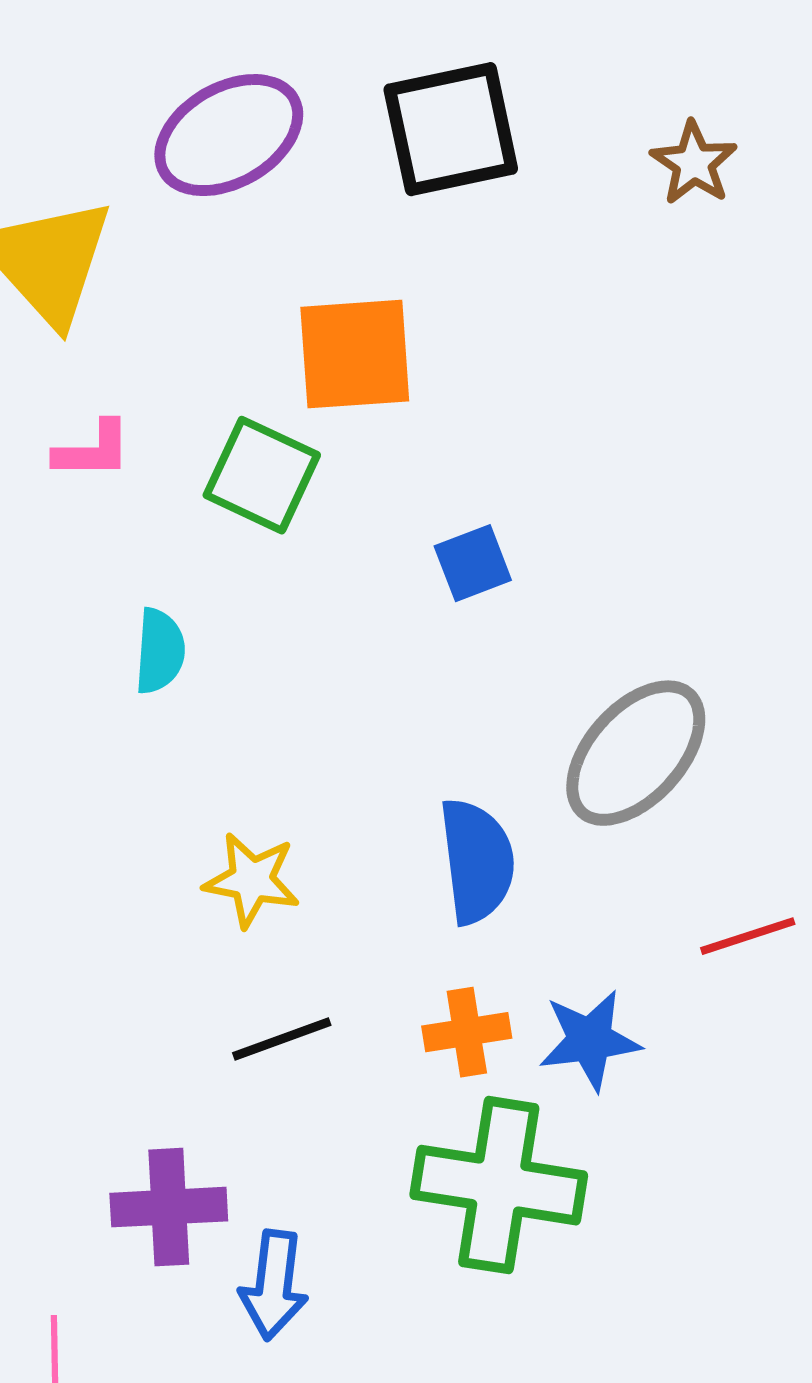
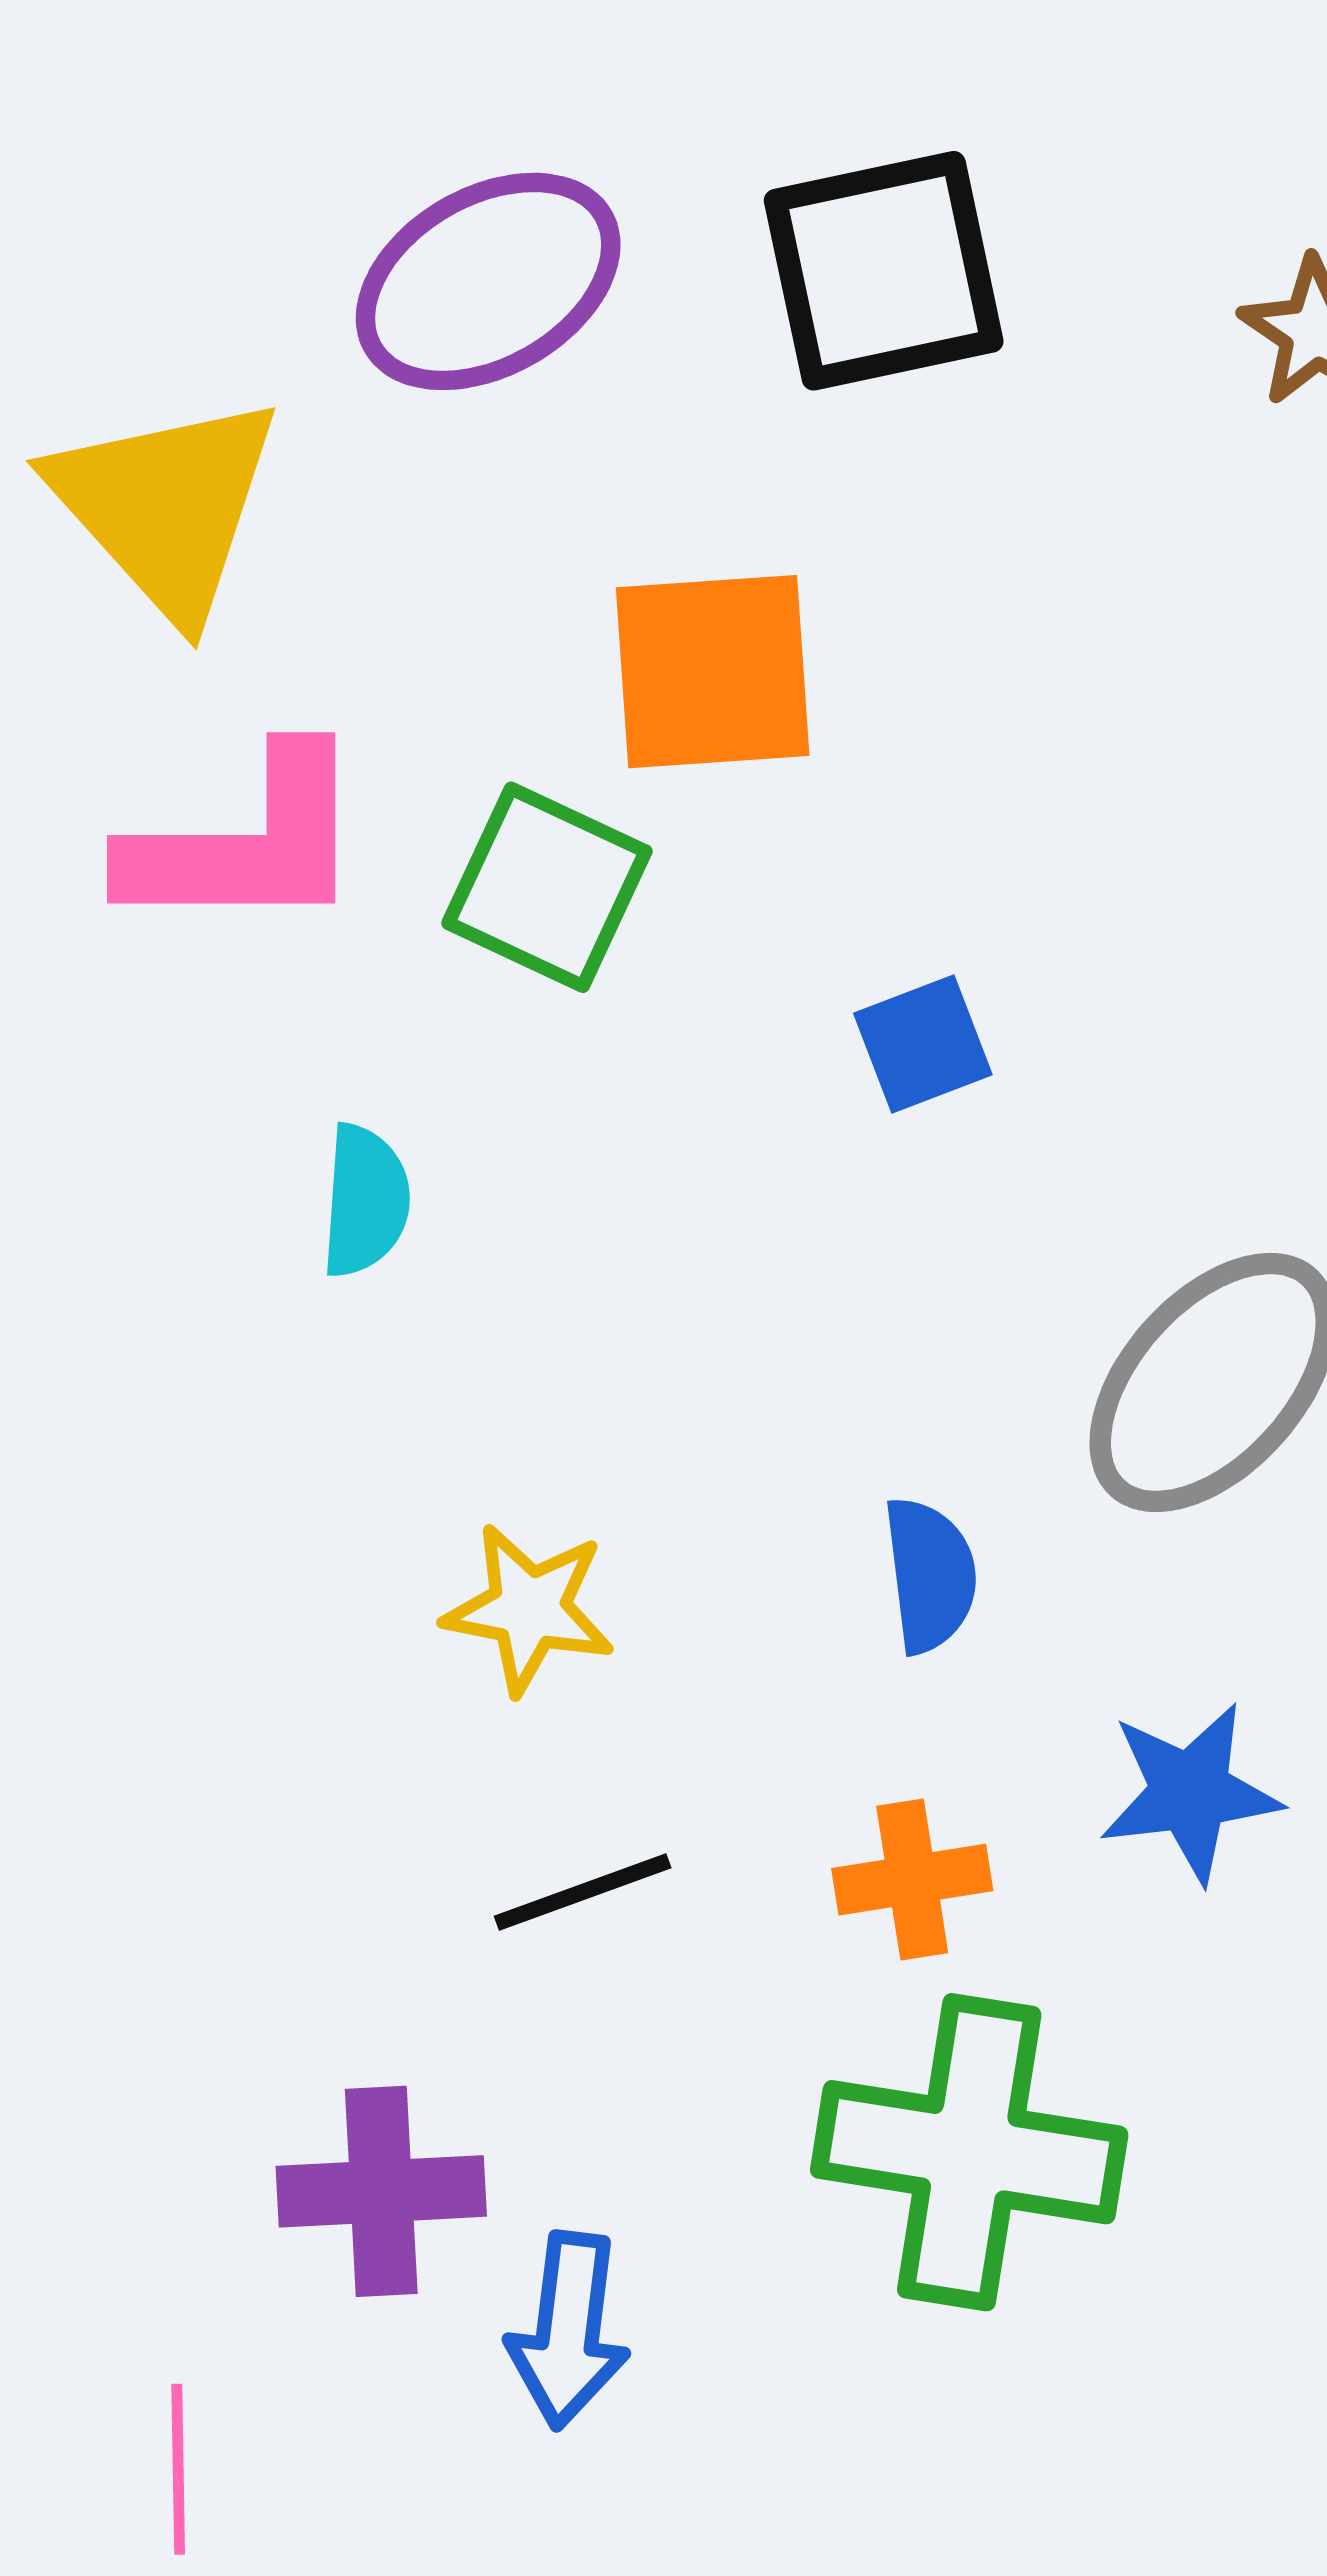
pink L-shape: (93, 450) -> (246, 843), size x1.8
blue semicircle: (477, 861) -> (930, 1575), size x0.7
blue star: (590, 1040) -> (1190, 1792), moved

